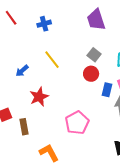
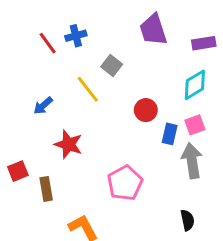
red line: (11, 18) -> (48, 43), moved
gray square: (94, 55) -> (112, 65), moved
red star: (39, 97) -> (68, 144), turned -30

